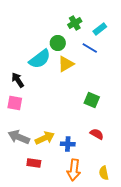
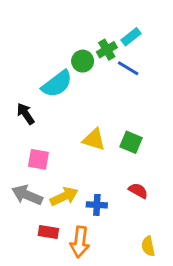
green cross: (75, 23) -> (107, 50), moved
cyan rectangle: (100, 29) -> (131, 37), moved
yellow triangle: (66, 64) -> (94, 139), moved, turned 48
pink square: (15, 103) -> (38, 159), moved
orange arrow: (74, 170) -> (80, 242), moved

